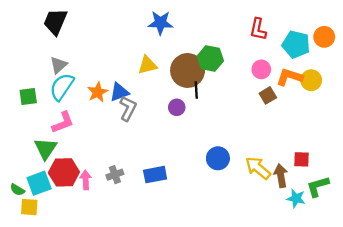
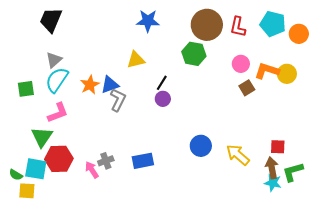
cyan pentagon: (296, 44) -> (273, 24), moved
brown circle: (188, 70) -> (207, 25), moved
black line: (196, 90) -> (162, 83), moved, turned 35
brown arrow: (281, 176) -> (272, 168), moved
pink arrow: (86, 180) -> (92, 170), moved, turned -30
cyan square: (39, 183) -> (36, 169), turned 30

